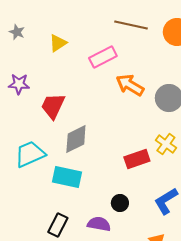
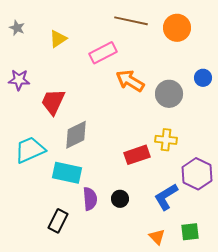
yellow cross: (166, 144) -> (166, 140), turned -30
purple semicircle: (99, 224) -> (90, 199), moved, turned 75

